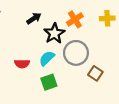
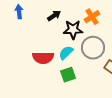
black star: (54, 33) -> (73, 30), turned 30
red semicircle: (22, 64) -> (43, 58), size x1.5

